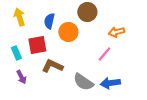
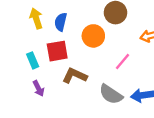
blue semicircle: (49, 21) -> (61, 22), moved
pink line: (104, 54) -> (122, 62), moved

